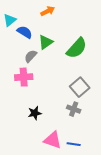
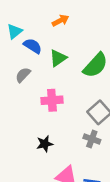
gray semicircle: (31, 56) -> (23, 75), moved
pink cross: (24, 77) -> (52, 100), moved

